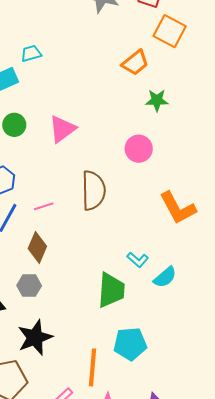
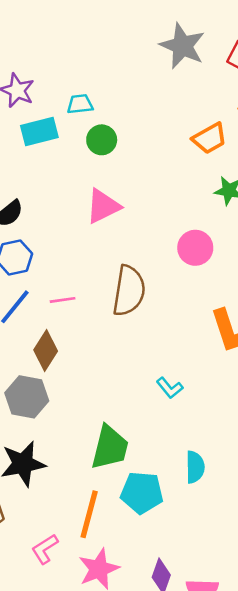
green circle: (14, 125) -> (102, 140), moved
cyan semicircle: (165, 277) -> (195, 467), moved, turned -60
gray hexagon: (29, 286) -> (27, 397), size x1.4
green trapezoid: (111, 290) -> (110, 447), moved

